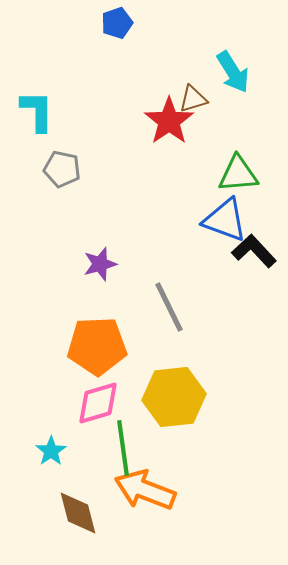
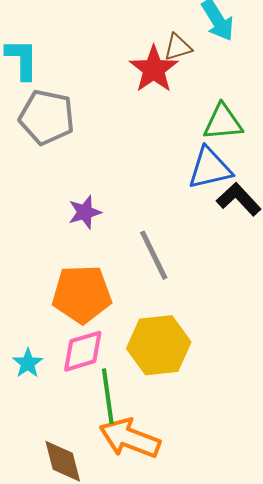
gray pentagon: (62, 169) -> (47, 117), size x1.5
blue triangle: (225, 220) -> (210, 168), turned -33
cyan star: (51, 451) -> (28, 363), moved

